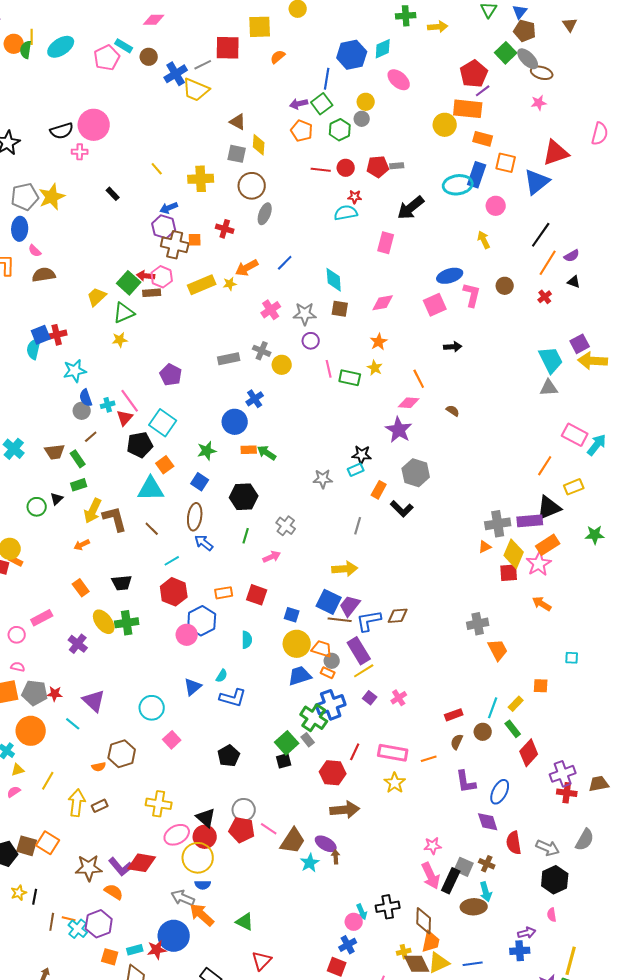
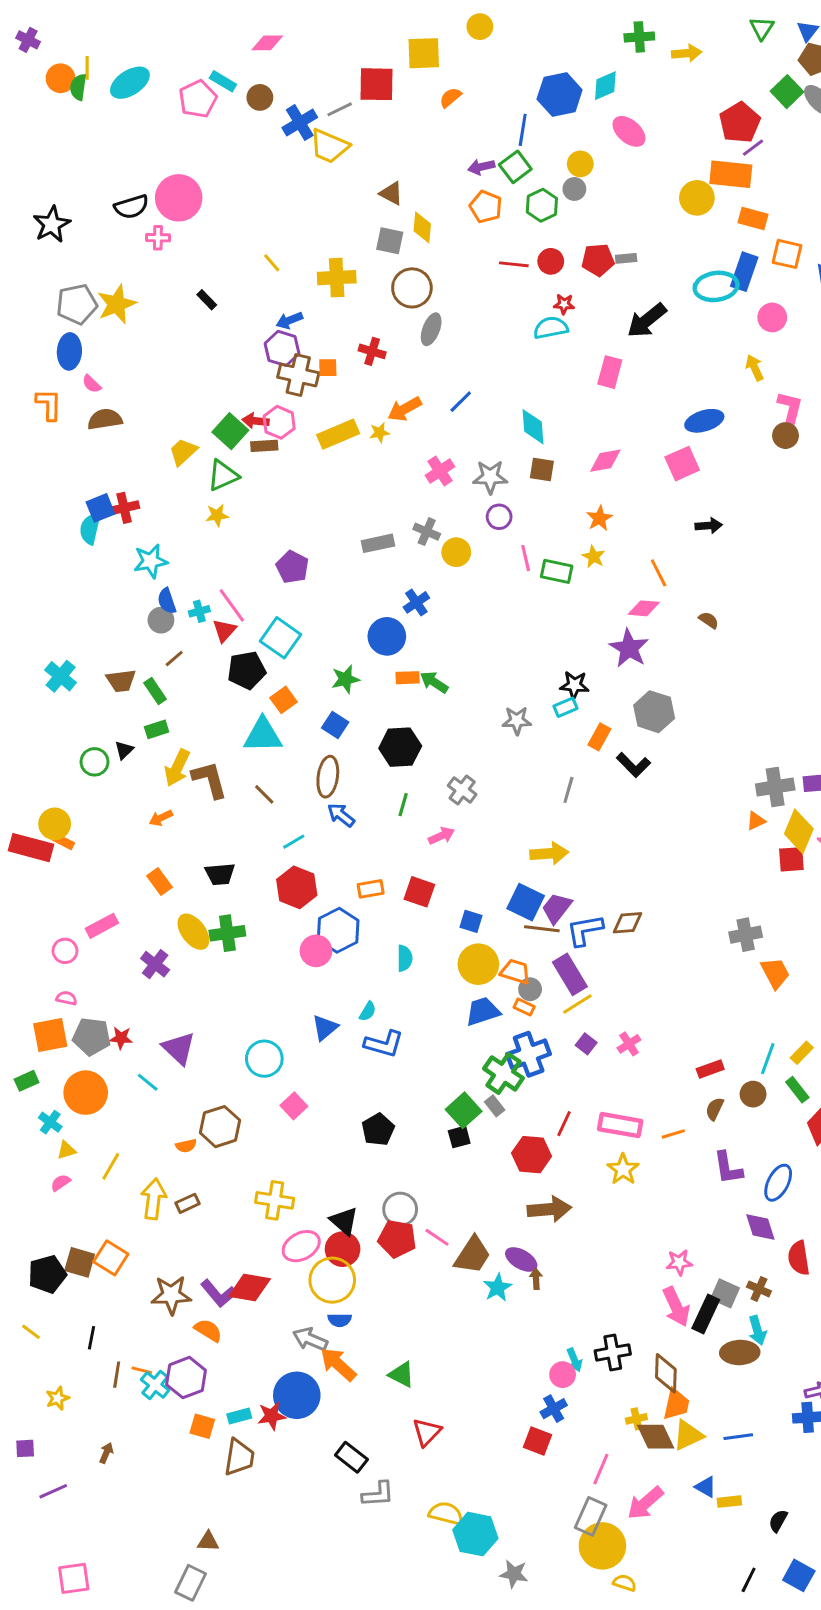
pink L-shape: (472, 295) -> (790, 409), moved
yellow star: (19, 893) -> (58, 1398), moved

